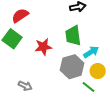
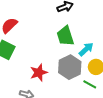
red star: (43, 47) -> (39, 73), moved

